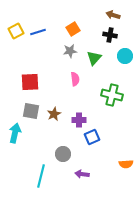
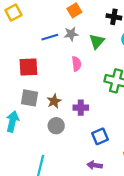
blue line: (38, 32) -> (50, 37), moved
blue square: (92, 137) -> (100, 136), moved
gray circle: (63, 154) -> (56, 126), moved
purple arrow: (82, 174) -> (95, 165), moved

